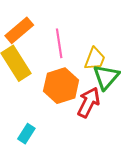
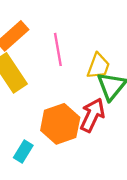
orange hexagon: (61, 86) -> (60, 124), moved

